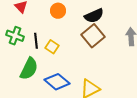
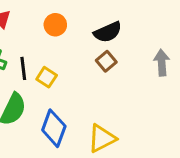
brown square: (93, 36) -> (106, 61), size x0.6
blue diamond: (57, 82) -> (54, 128), turned 70

